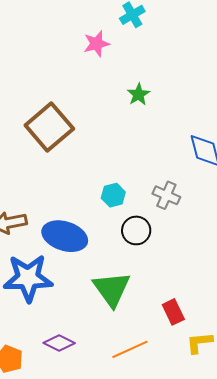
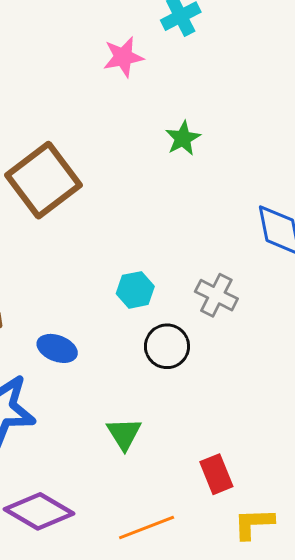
blue ellipse: (65, 236) -> (57, 348), size x0.6
green triangle: (112, 289) -> (124, 434), size x0.6
purple diamond: (59, 343) -> (39, 511), size x1.4

